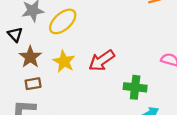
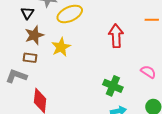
red arrow: (102, 60) -> (116, 36), moved, turned 105

